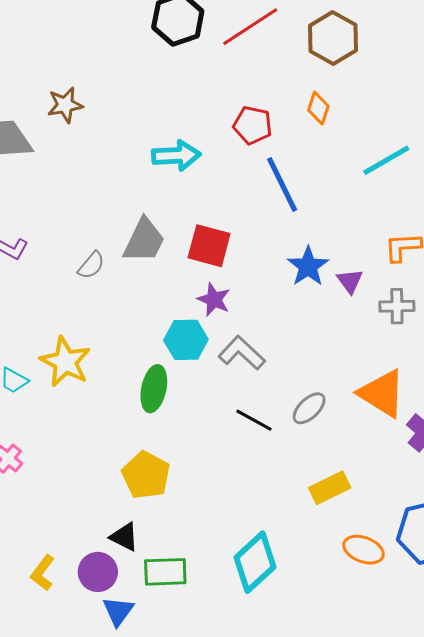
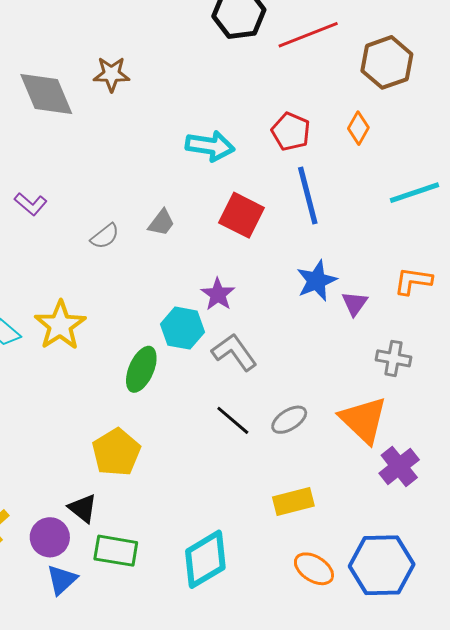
gray trapezoid: (144, 241) -> (161, 223), size x0.6
red square: (209, 246) -> (242, 215), moved
gray cross: (397, 306) -> (394, 358), moved

